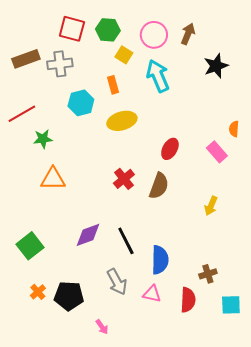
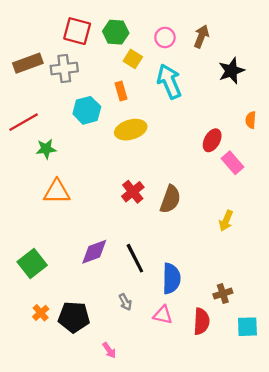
pink circle: (154, 35) -> (165, 37), size x0.7
orange semicircle: (234, 129) -> (251, 120), moved
red ellipse: (170, 149) -> (212, 140), moved
gray arrow: (117, 282) -> (125, 302), size x0.6

